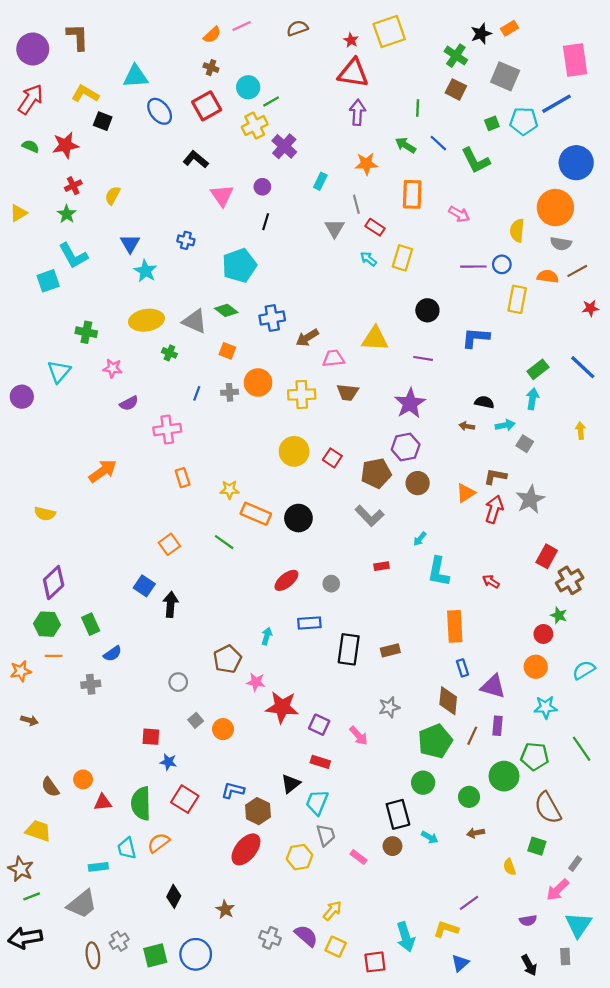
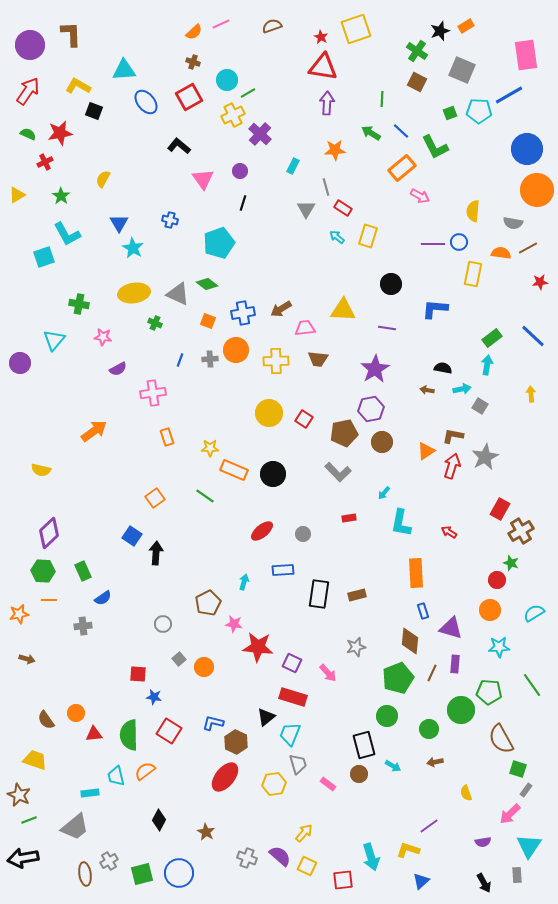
red cross: (73, 186) -> (45, 162), moved
orange rectangle: (412, 194) -> (402, 168), moved, turned 48
orange circle: (555, 208) -> (537, 190), moved
blue cross: (272, 318) -> (243, 313), moved
red rectangle: (320, 762) -> (293, 697), size x1.5
green square: (537, 846) -> (518, 769), moved

